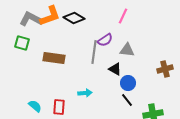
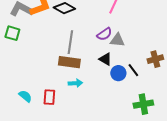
purple semicircle: (105, 40) -> (104, 34), moved
gray line: (94, 52) -> (70, 42), moved
brown rectangle: (54, 58) -> (69, 62), moved
black line: (127, 100) -> (133, 70), moved

